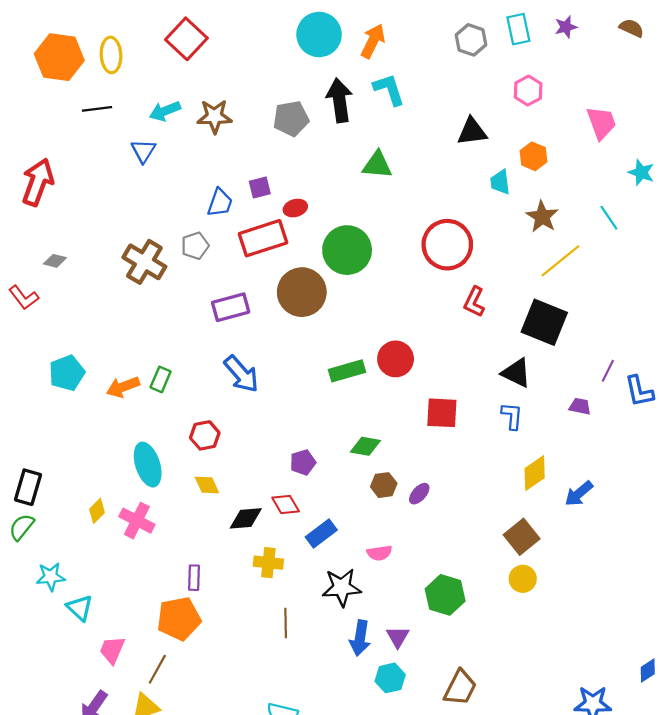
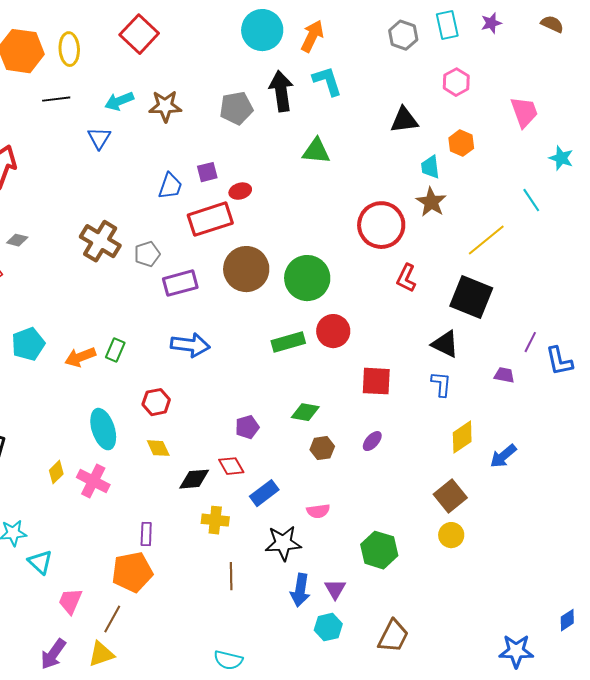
brown star: (542, 217) -> (431, 202), moved
gray pentagon: (195, 246) -> (147, 254), moved
green circle: (347, 250) -> (307, 278), moved
blue arrow: (241, 374) -> (190, 345), turned -42
purple ellipse: (419, 494) -> (372, 441), moved

